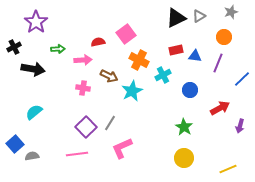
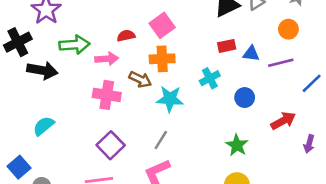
black cross: (14, 47) -> (18, 42), size x1.5
green arrow: (58, 49) -> (74, 45), size x1.6
orange cross: (139, 60) -> (162, 59), moved, turned -30
purple line: (218, 63) -> (281, 63), turned 54
pink cross: (83, 88) -> (107, 95), size x1.5
cyan star: (132, 91) -> (170, 99), turned 30
gray line: (110, 123) -> (161, 140), moved

